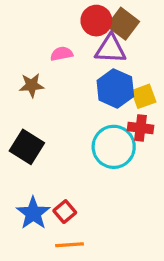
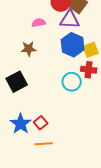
brown star: (32, 85) -> (29, 49), moved
black square: (27, 147) -> (17, 82), turned 30
cyan circle: (114, 147) -> (72, 82), size x0.7

